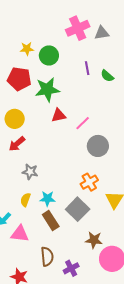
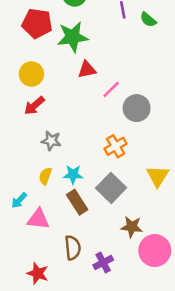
pink line: (83, 123) -> (111, 89), moved
orange cross: (89, 182) -> (116, 146), moved

